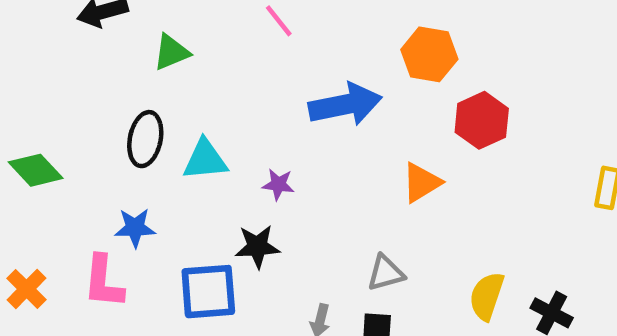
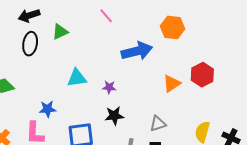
red hexagon: (482, 120) -> (202, 75), moved
black ellipse: (145, 139) -> (30, 44), moved
black star: (257, 247) -> (114, 116), moved

